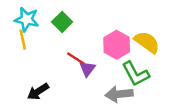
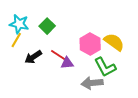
yellow line: (23, 40) -> (16, 40), turned 42
purple triangle: (87, 69) -> (67, 63), turned 48
black arrow: (38, 92) -> (33, 57), moved

